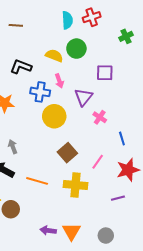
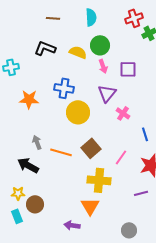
red cross: (92, 17) -> (134, 18), moved
brown line: (16, 25) -> (53, 18), moved
black L-shape: (21, 67) -> (45, 48), moved
pink arrow: (59, 81) -> (103, 66), moved
orange line: (37, 181) -> (61, 152), moved
orange triangle: (71, 231) -> (90, 206), moved

